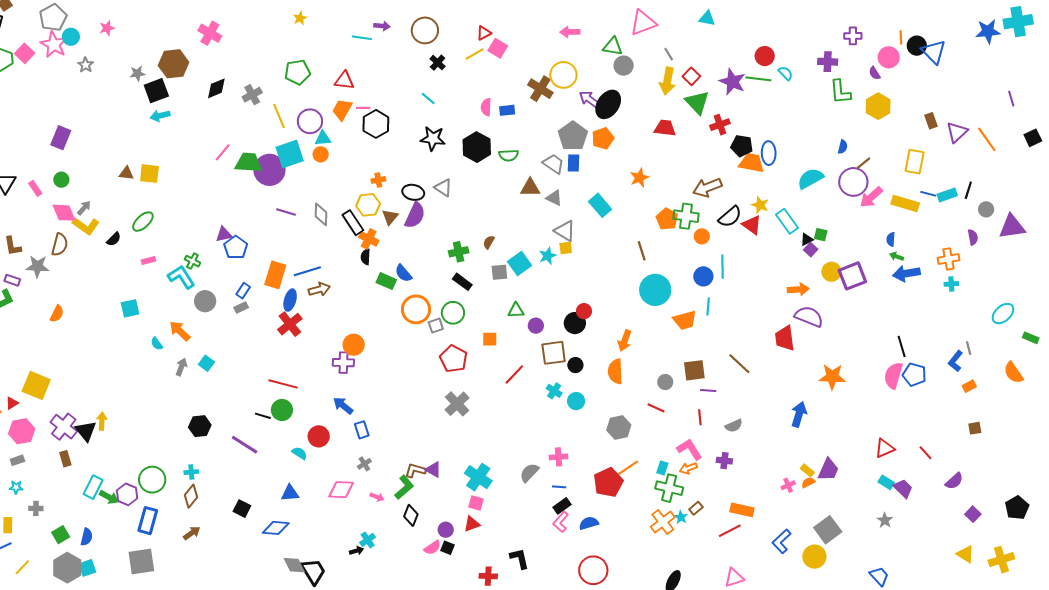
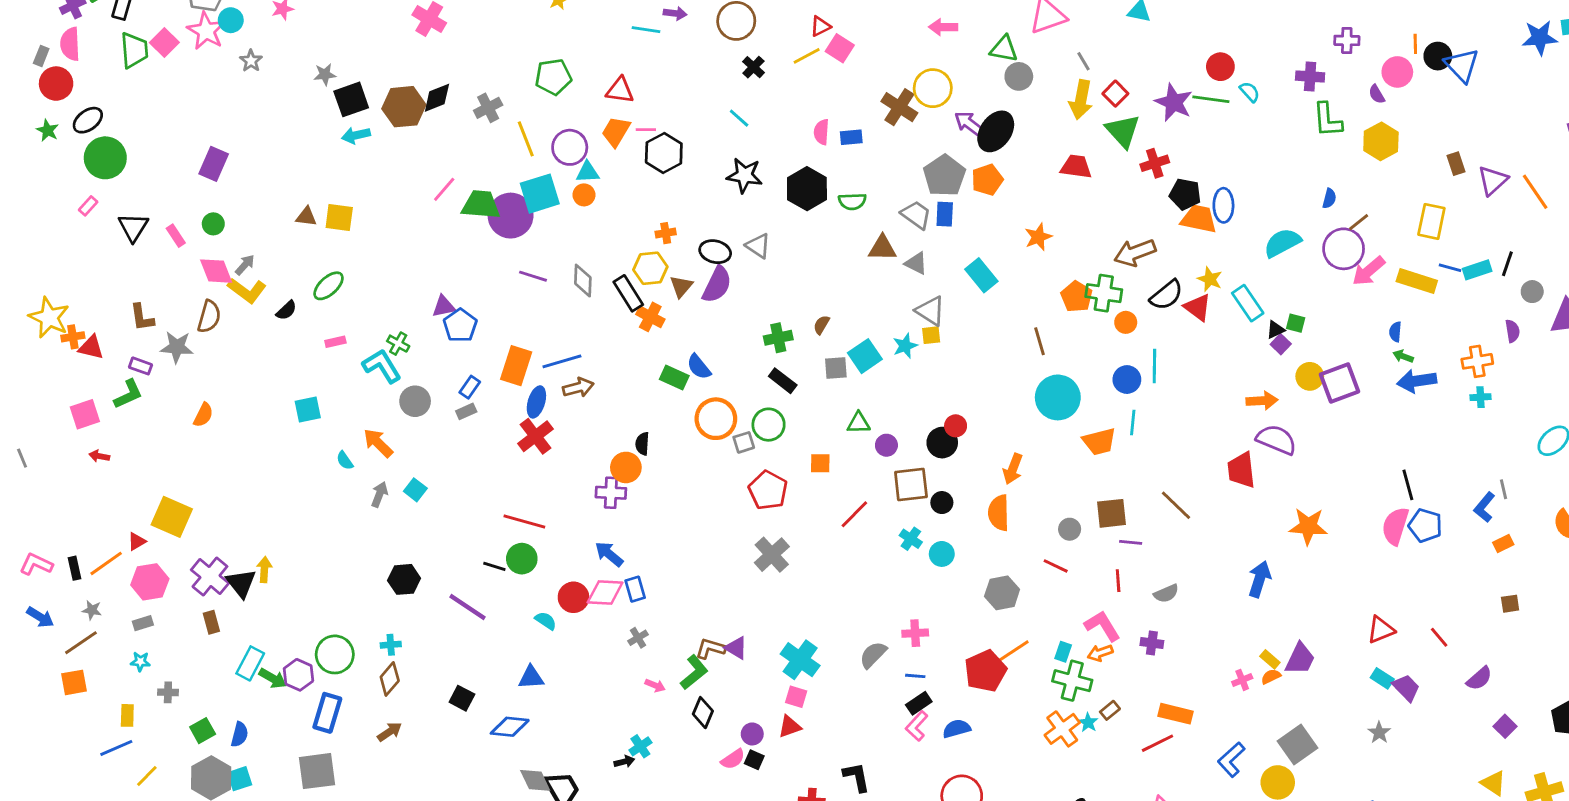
brown hexagon: (174, 64) -> (404, 107), moved
black semicircle: (366, 257) -> (642, 444), moved
pink diamond: (341, 490) -> (605, 593), moved

